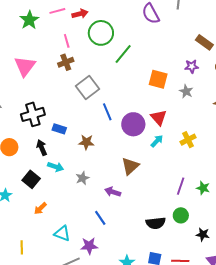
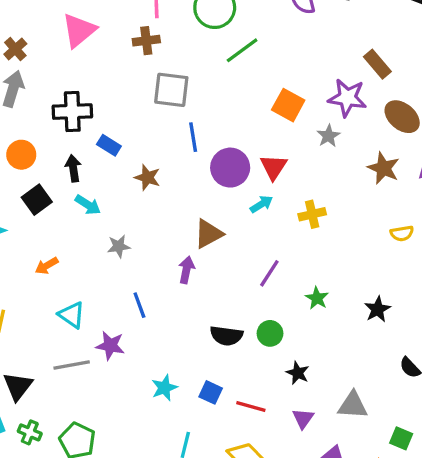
purple star: (192, 66) -> (347, 98), size x1.6
gray square: (88, 87) -> (171, 90), turned 30
gray star: (82, 178) -> (119, 246), moved
black square: (31, 179) -> (37, 200), moved
purple line: (181, 186) -> (269, 273), moved
purple arrow: (113, 192) -> (186, 270), moved, turned 70

